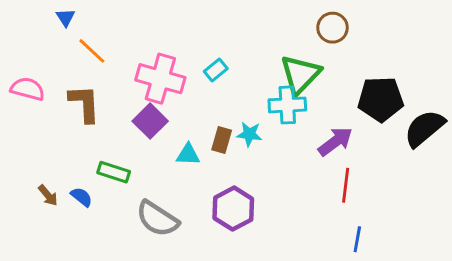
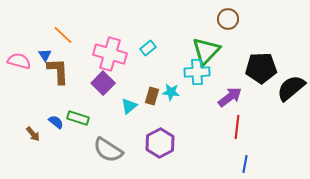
blue triangle: (66, 17) -> (45, 55), moved
cyan triangle: (188, 155) -> (129, 106), turned -42
blue semicircle: (82, 197) -> (56, 122), moved

